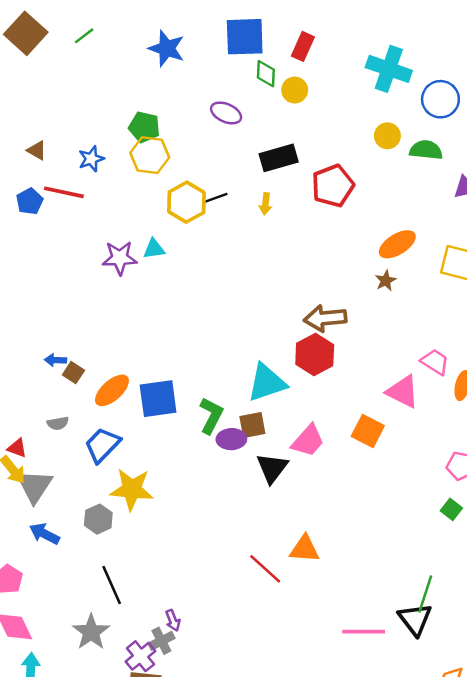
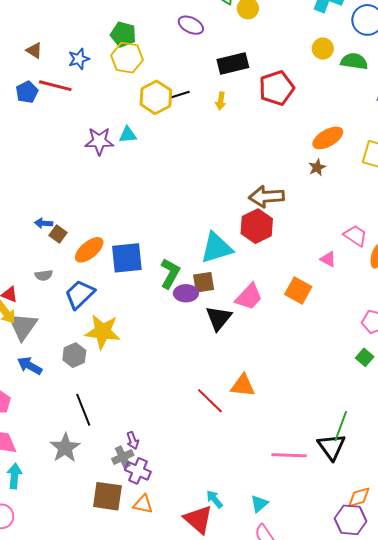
pink triangle: (403, 392) -> (328, 259), size x0.6
purple cross: (140, 656) -> (138, 471), moved, turned -30

